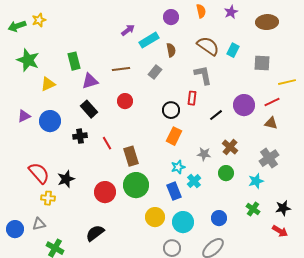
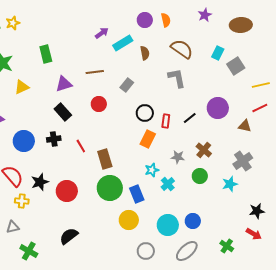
orange semicircle: (201, 11) -> (166, 20), moved
cyan rectangle: (233, 50) -> (218, 53), moved
green rectangle: (74, 61) -> (46, 54), moved
gray square: (262, 63) -> (236, 66), turned -36
gray rectangle: (155, 72) -> (127, 85), moved
red rectangle: (192, 98) -> (166, 121), moved
red line: (272, 102) -> (260, 108), moved
blue circle: (50, 121) -> (24, 141), moved
blue rectangle: (174, 191) -> (137, 194), moved
red circle: (105, 192) -> (67, 191), moved
green cross: (253, 209) -> (227, 246), moved
cyan circle: (183, 222) -> (168, 225), moved

